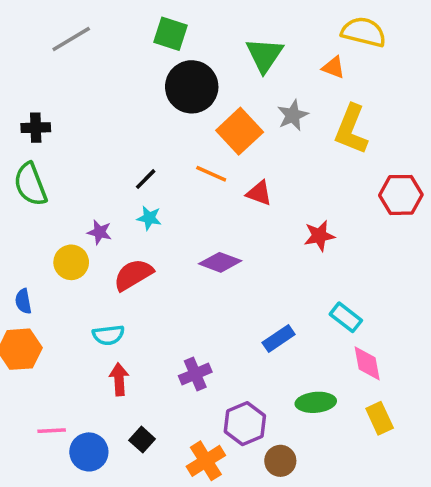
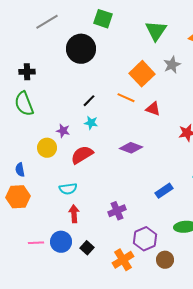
black circle: (192, 87) -> (81, 49), moved
blue circle: (89, 452) -> (61, 242), moved

